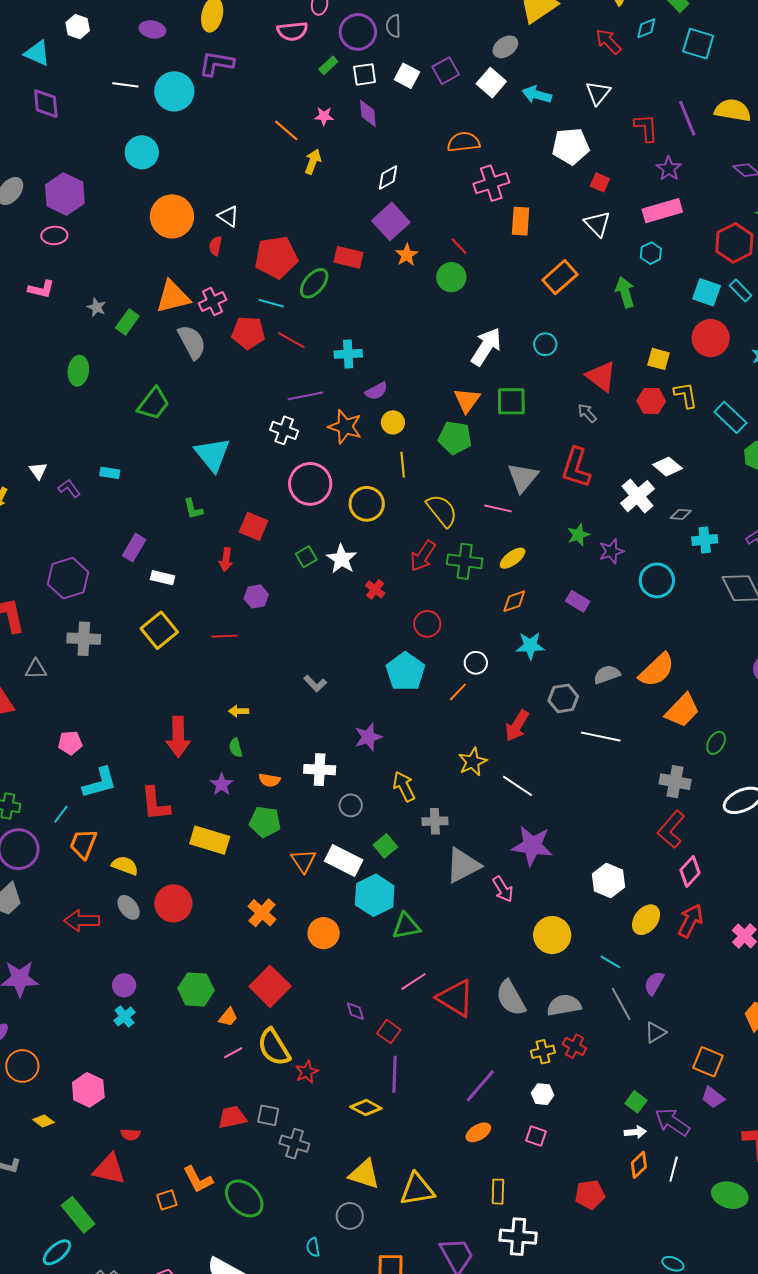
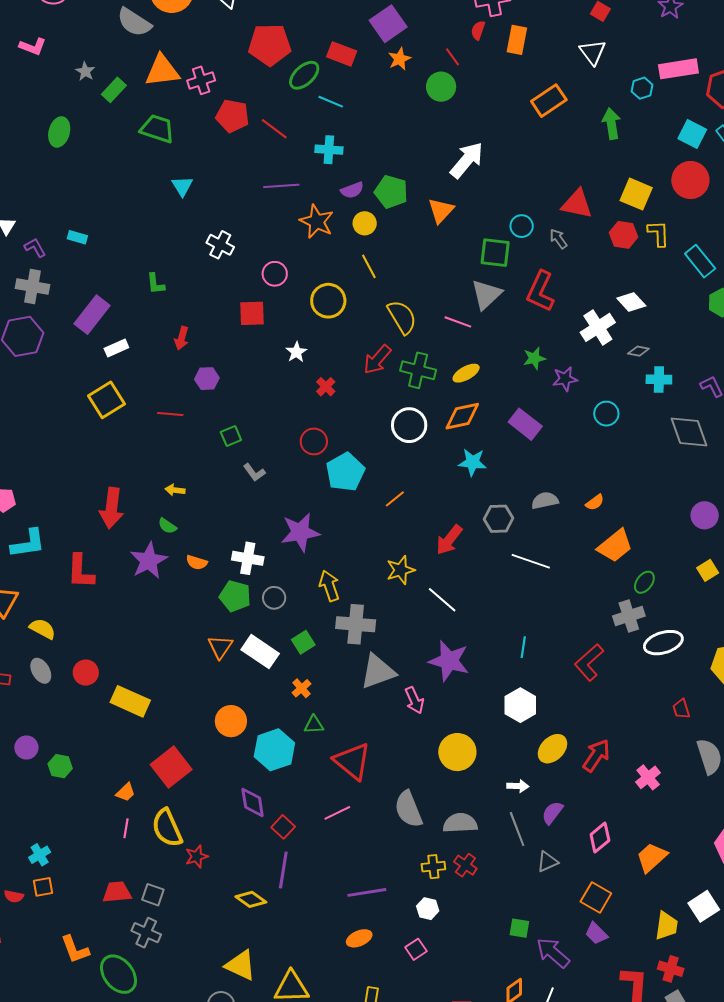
pink rectangle: (662, 211) -> (678, 69), moved
red semicircle: (215, 246) -> (478, 30), moved
cyan line: (271, 303) -> (331, 102), moved
gray semicircle: (192, 342) -> (134, 22), moved, turned 144
cyan circle: (545, 344) -> (522, 226), moved
yellow square: (659, 359) -> (636, 194), size x1.4
red triangle: (601, 376) -> (577, 204), turned -32
green square: (511, 401) -> (495, 253), moved
green trapezoid: (153, 404) -> (157, 129), moved, turned -117
white cross: (284, 430) -> (220, 245), moved
green pentagon: (455, 438) -> (391, 192), moved
cyan triangle: (212, 454) -> (182, 186), moved, size x0.6
yellow line: (403, 465) -> (369, 266), turned -30
pink circle: (310, 484) -> (275, 274), size x0.6
red square: (253, 526) -> (252, 313), moved, turned -32
purple rectangle: (134, 548) -> (92, 315), size x1.4
green square: (306, 557) -> (231, 436), moved
white star: (342, 559) -> (296, 352), size x0.7
white rectangle: (163, 578) -> (116, 348), turned -45
cyan circle: (657, 580) -> (606, 414), size x0.7
orange diamond: (514, 601) -> (462, 416), size x1.4
purple rectangle: (578, 601) -> (525, 424), size x1.4
red circle: (427, 624) -> (314, 441), moved
gray cross: (84, 639) -> (32, 287), moved
white circle: (476, 663) -> (409, 425), moved, size x1.5
orange semicircle: (657, 670) -> (595, 502), size x0.5
purple star: (368, 737) -> (300, 532), size x1.4
green semicircle: (236, 748) -> (167, 526), turned -48
gray cross: (675, 782) -> (629, 616), moved, turned -36
purple star: (222, 784) -> (149, 561), size x1.6
gray cross: (435, 821) -> (356, 624), size x1.5
green pentagon: (265, 822) -> (235, 596), moved
yellow rectangle: (210, 840) -> (130, 701), moved
pink diamond: (690, 872) -> (600, 838), moved
cyan hexagon: (375, 895) -> (274, 750), moved
red circle: (173, 903) -> (86, 673), size x0.7
orange cross: (262, 913) -> (302, 688), moved, size x0.7
green triangle: (406, 926) -> (314, 725), size x0.7
cyan line: (610, 962) -> (523, 647), moved, turned 60
pink line: (413, 982) -> (337, 813), moved
green hexagon: (196, 989) -> (60, 766), moved, size x0.7
red triangle: (455, 998) -> (352, 761), moved
purple diamond: (355, 1011) -> (253, 802), size x1.5
cyan cross: (124, 1016) -> (40, 855), moved
pink line: (233, 1053) -> (126, 828), turned -60
purple line: (480, 1086) -> (367, 892), turned 33
green square: (636, 1102) -> (519, 928), turned -35
white arrow: (635, 1132) -> (518, 786), moved
pink square: (536, 1136) -> (416, 949), turned 30
gray cross: (294, 1144) -> (146, 933), moved
orange square: (167, 1200) -> (43, 887), moved

